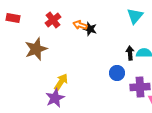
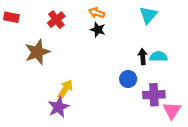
orange arrow: (80, 25) -> (97, 13), moved

